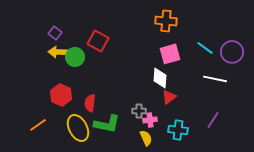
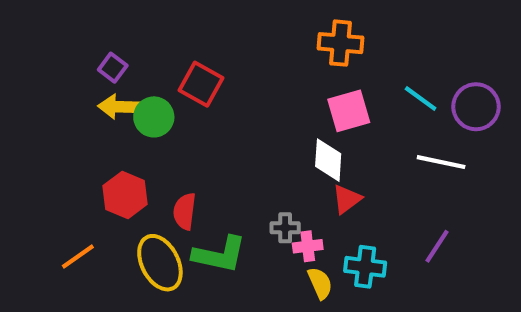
yellow semicircle: (146, 138) -> (320, 283), moved

